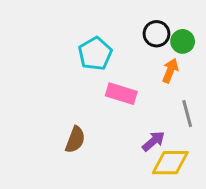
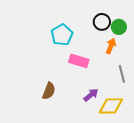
purple arrow: (153, 141) -> (91, 95), moved

